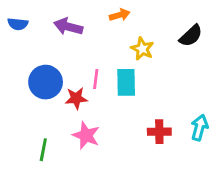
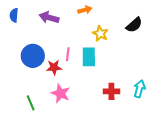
blue semicircle: (18, 24) -> (14, 15), turned 88
green line: (43, 150) -> (31, 103), turned -35

